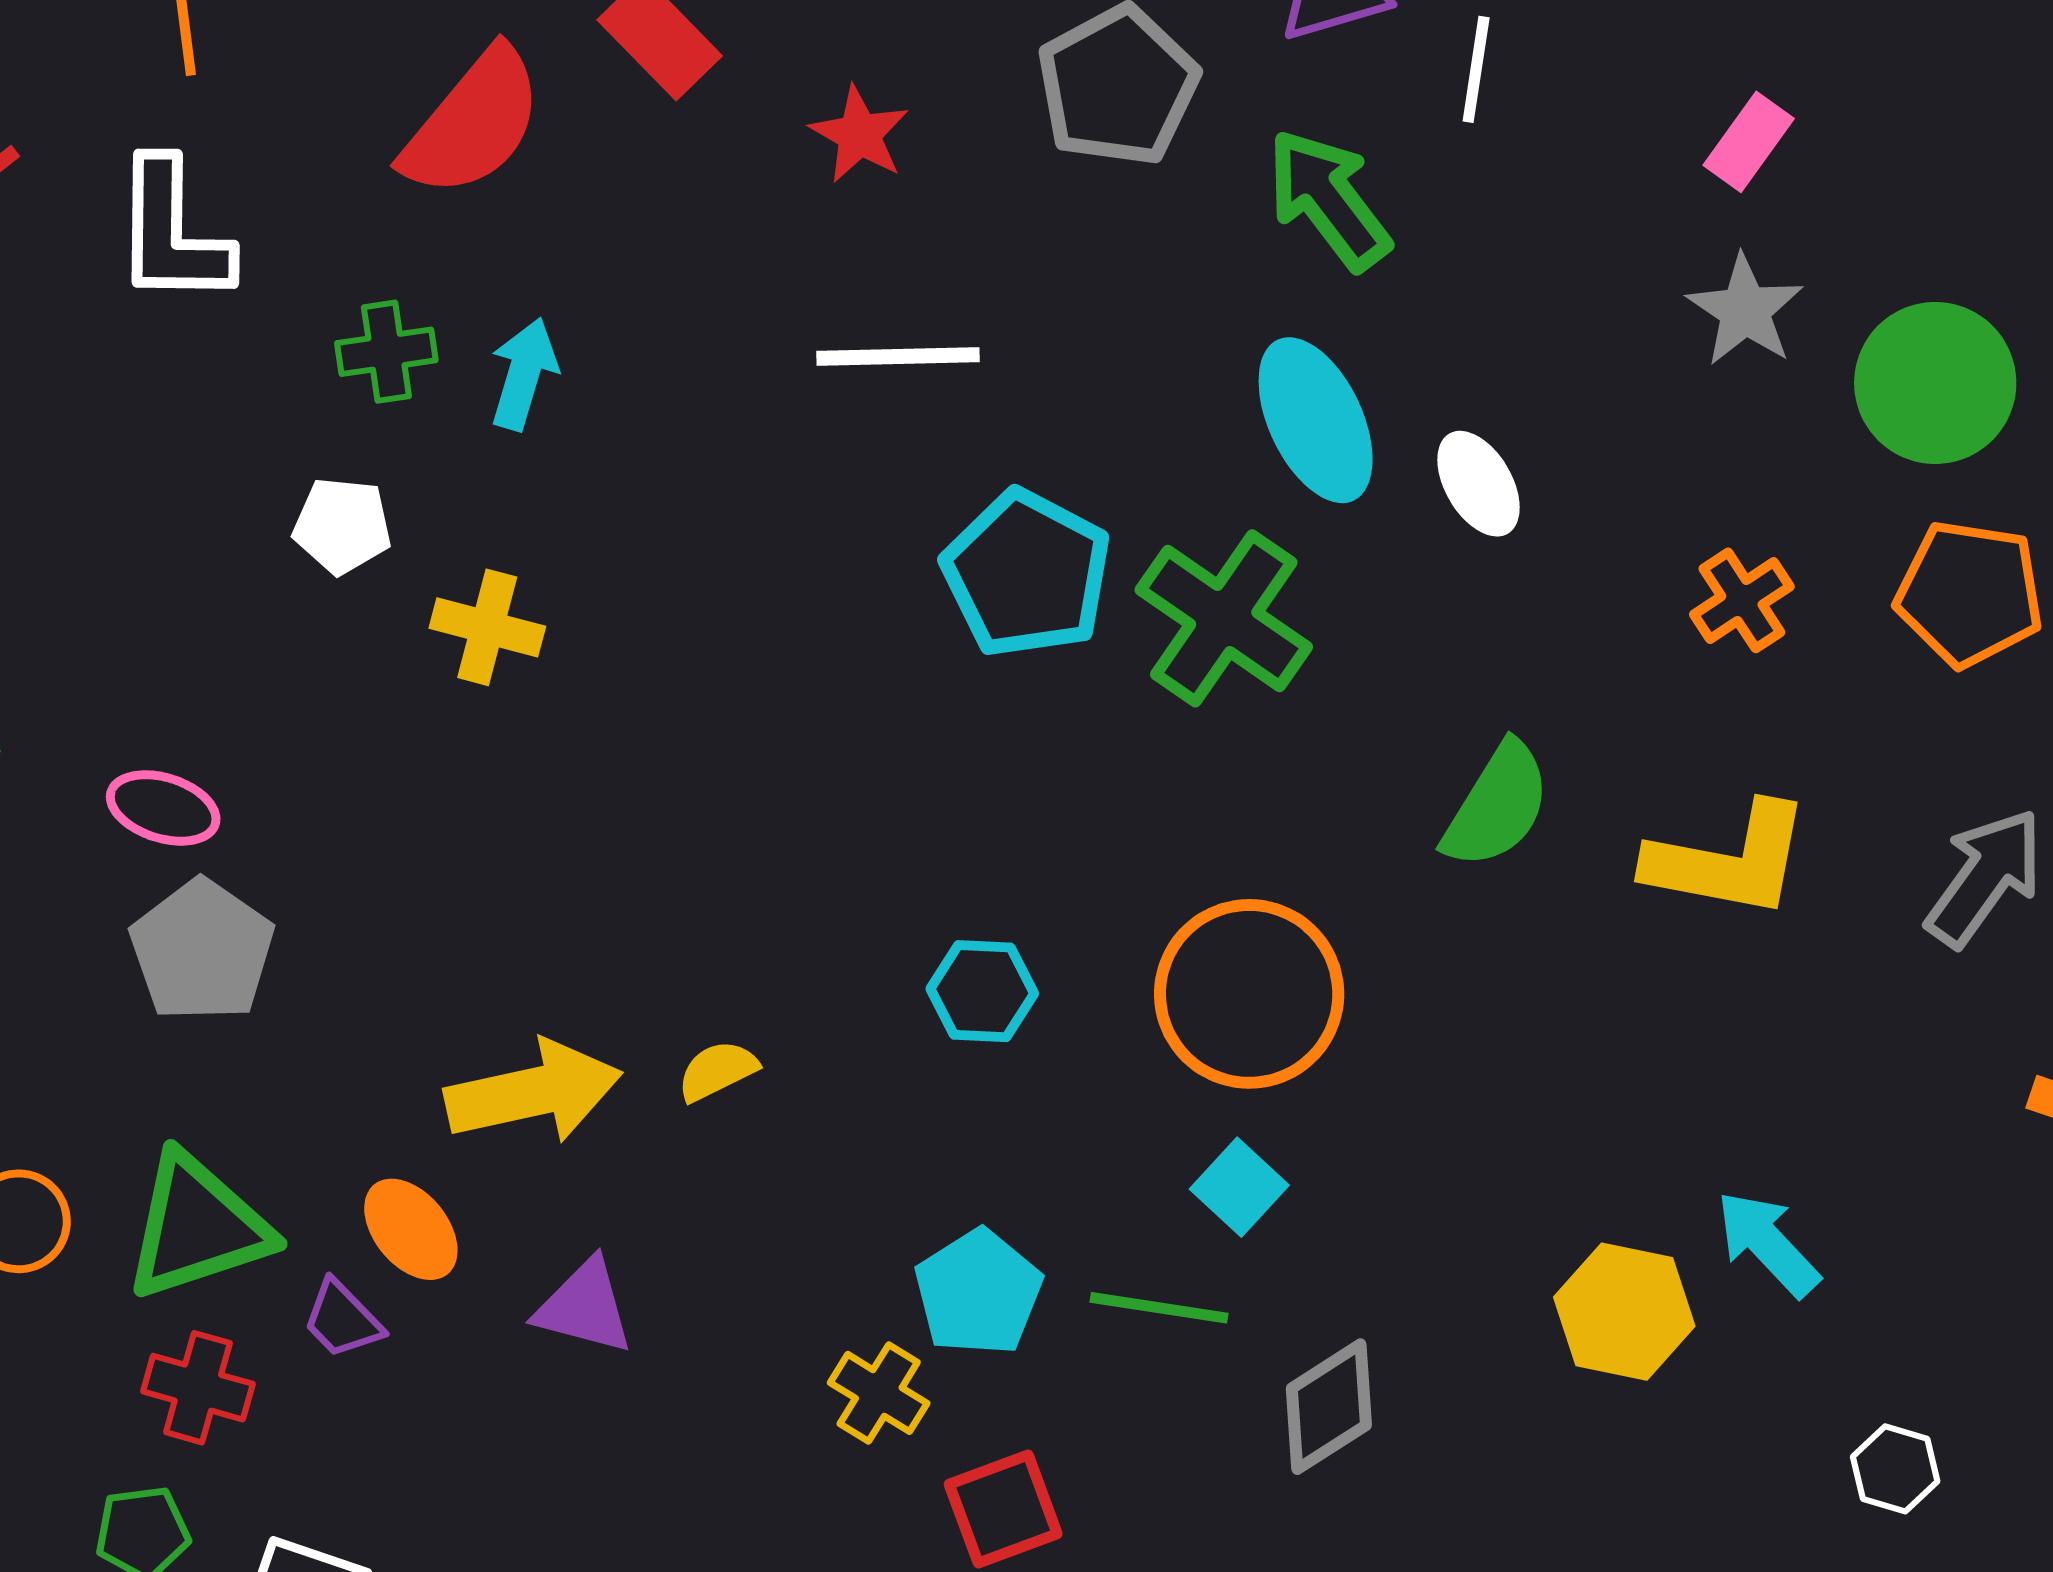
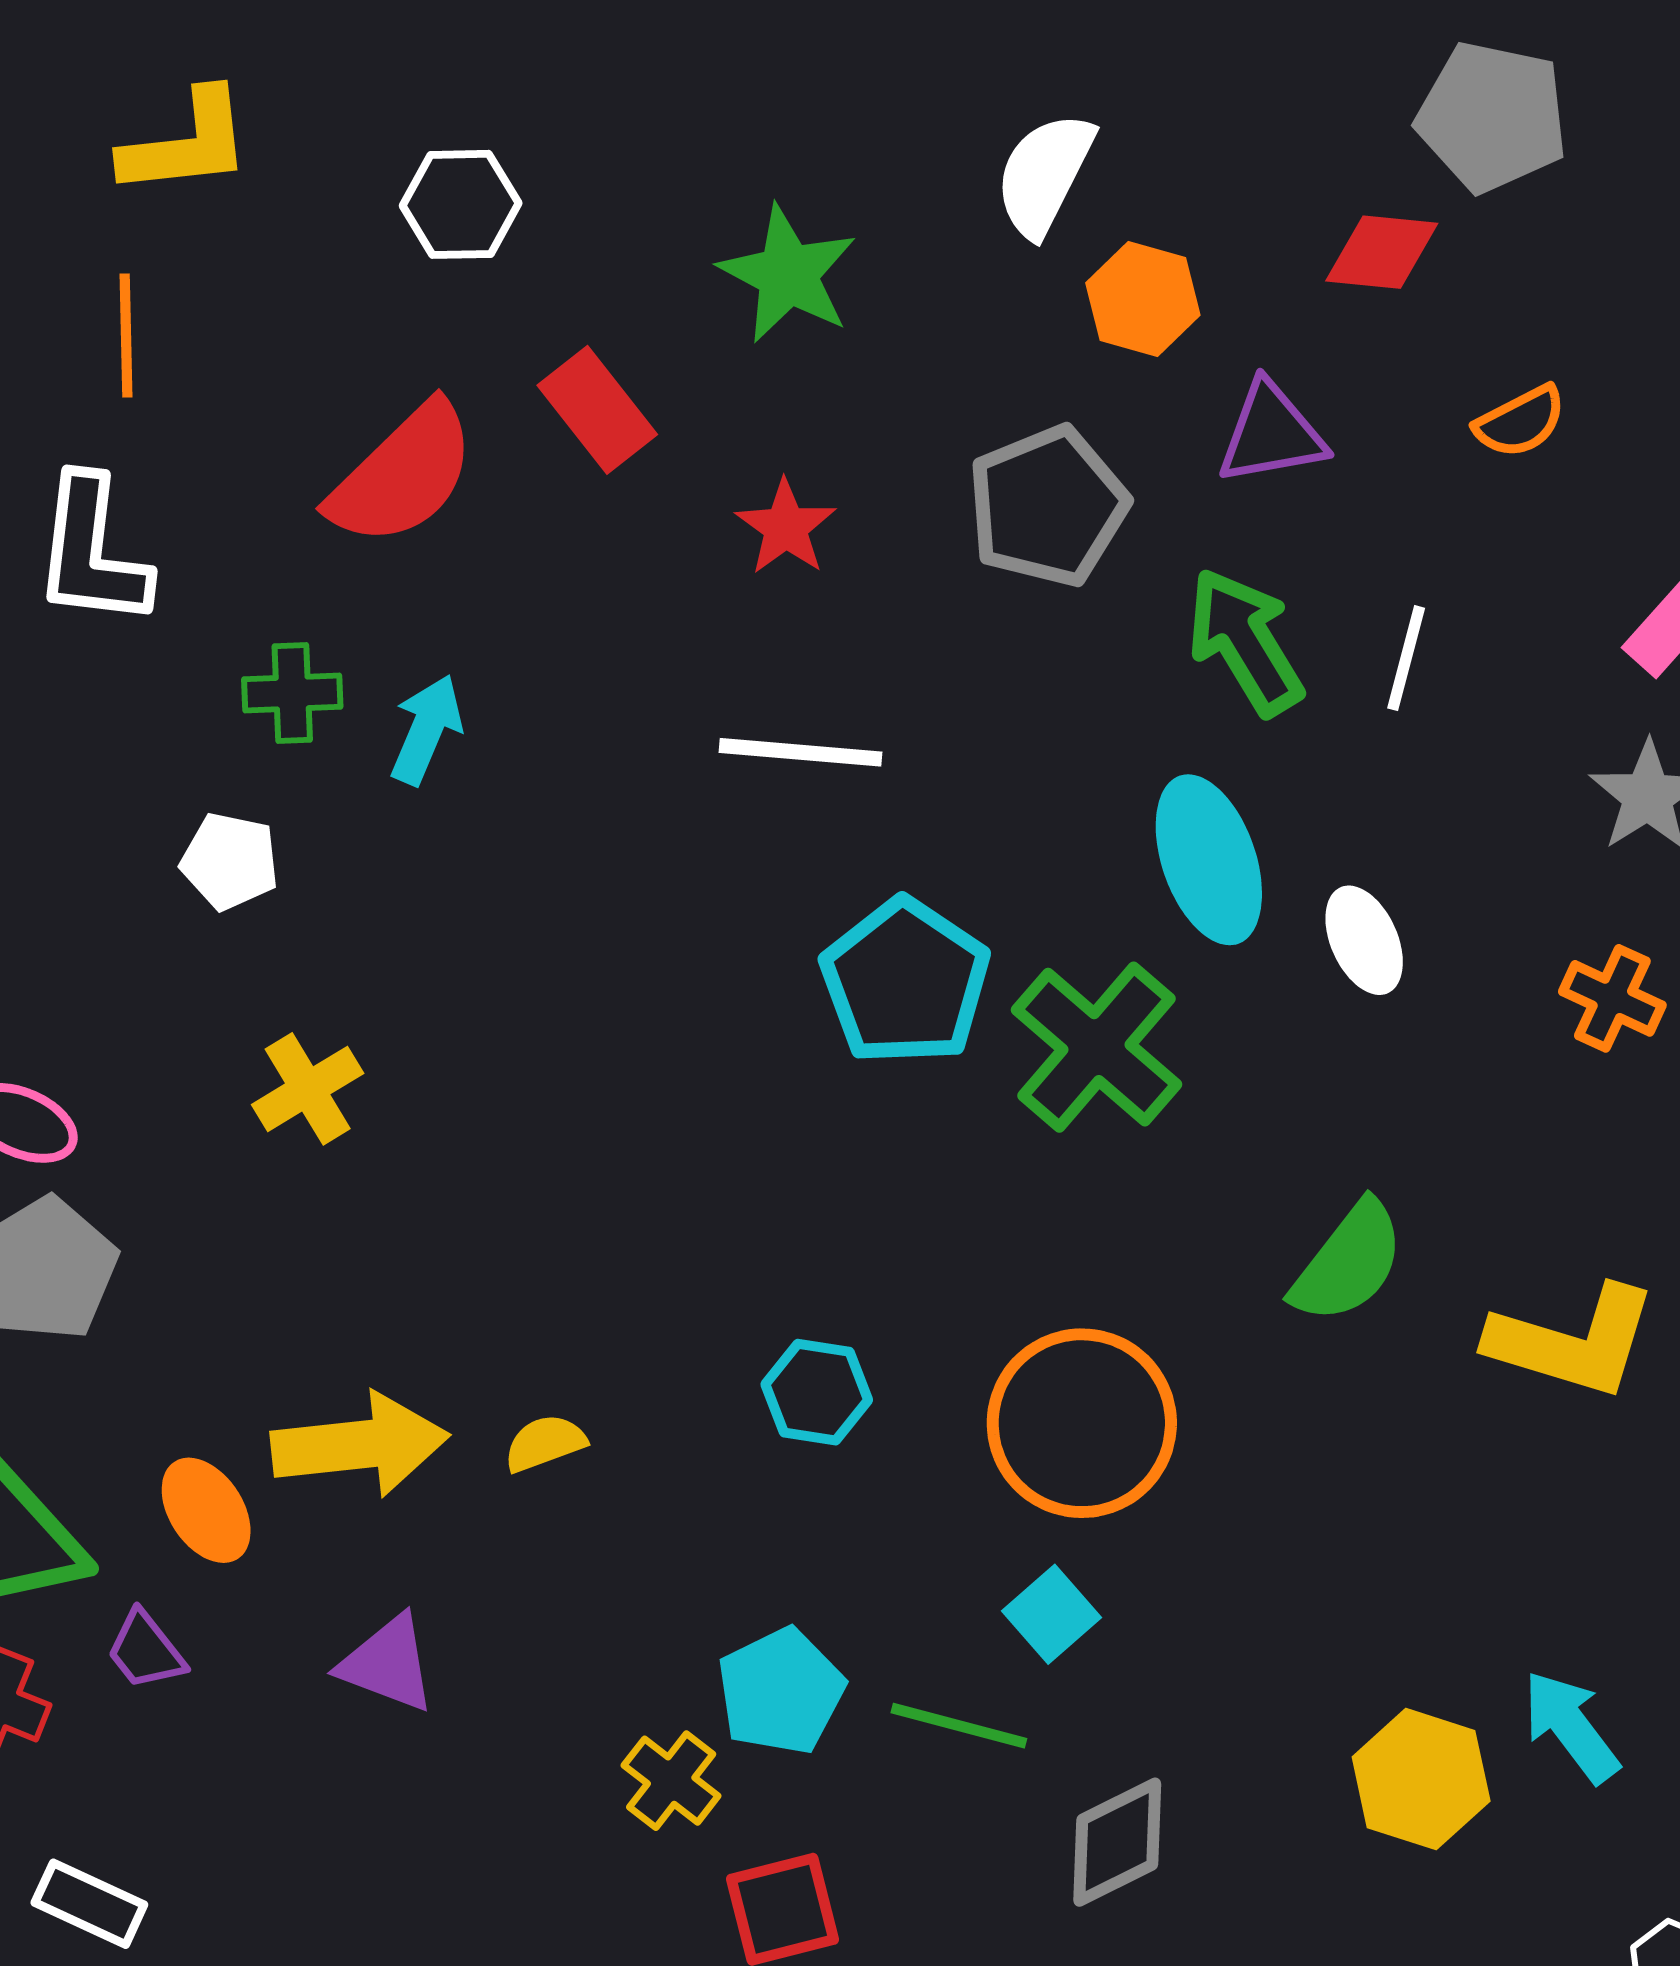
white line: (1476, 69) -> (1406, 658), moved
orange cross: (1742, 600) -> (1612, 998), moved, turned -38
yellow cross: (487, 627) -> (308, 1089), moved, turned 38
orange ellipse: (411, 1229) -> (206, 1510), moved

